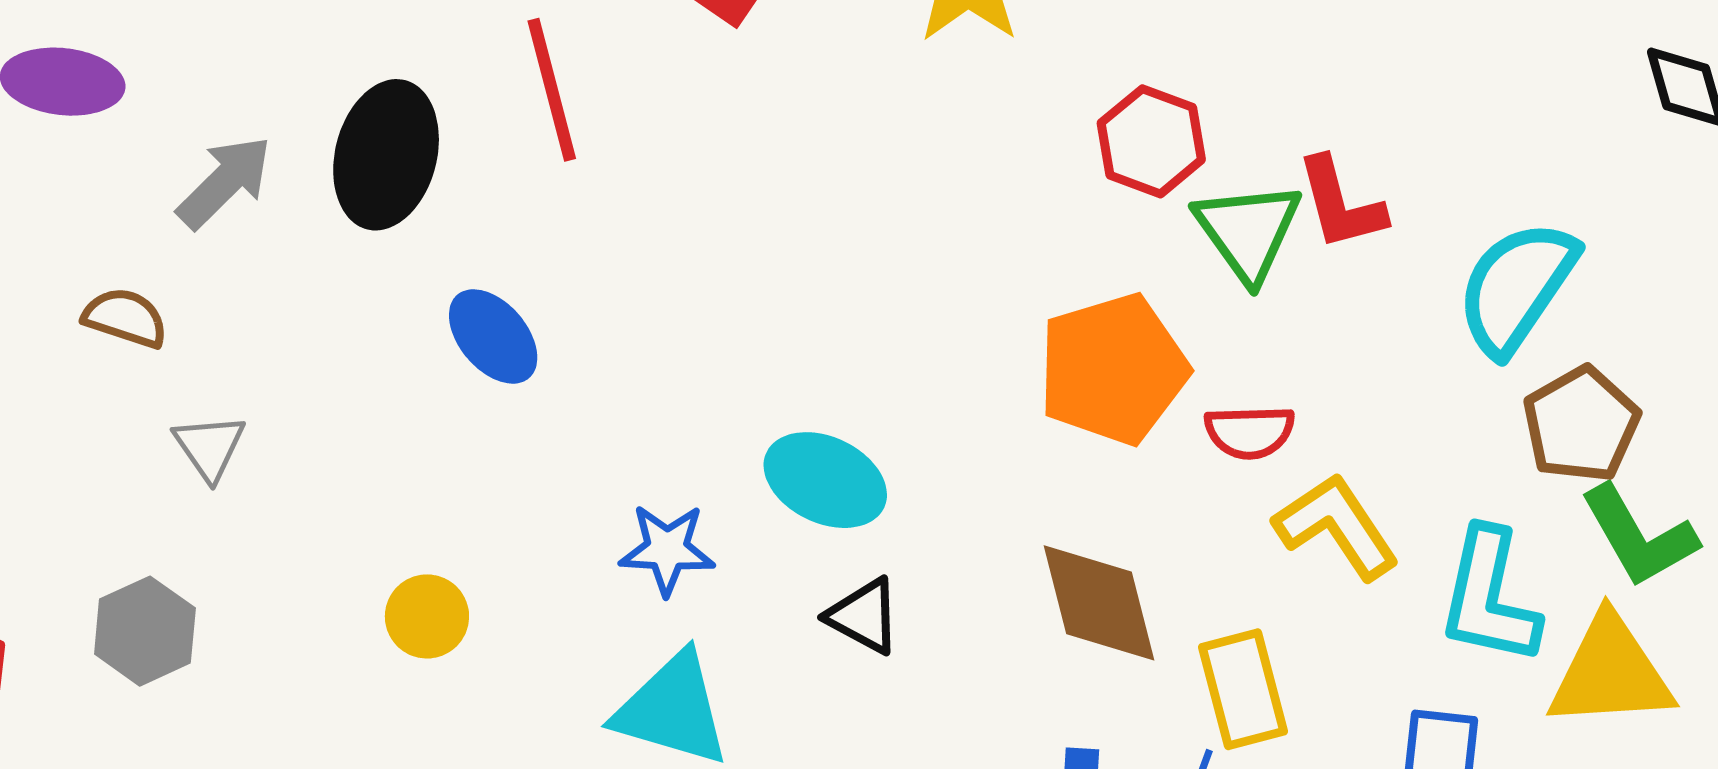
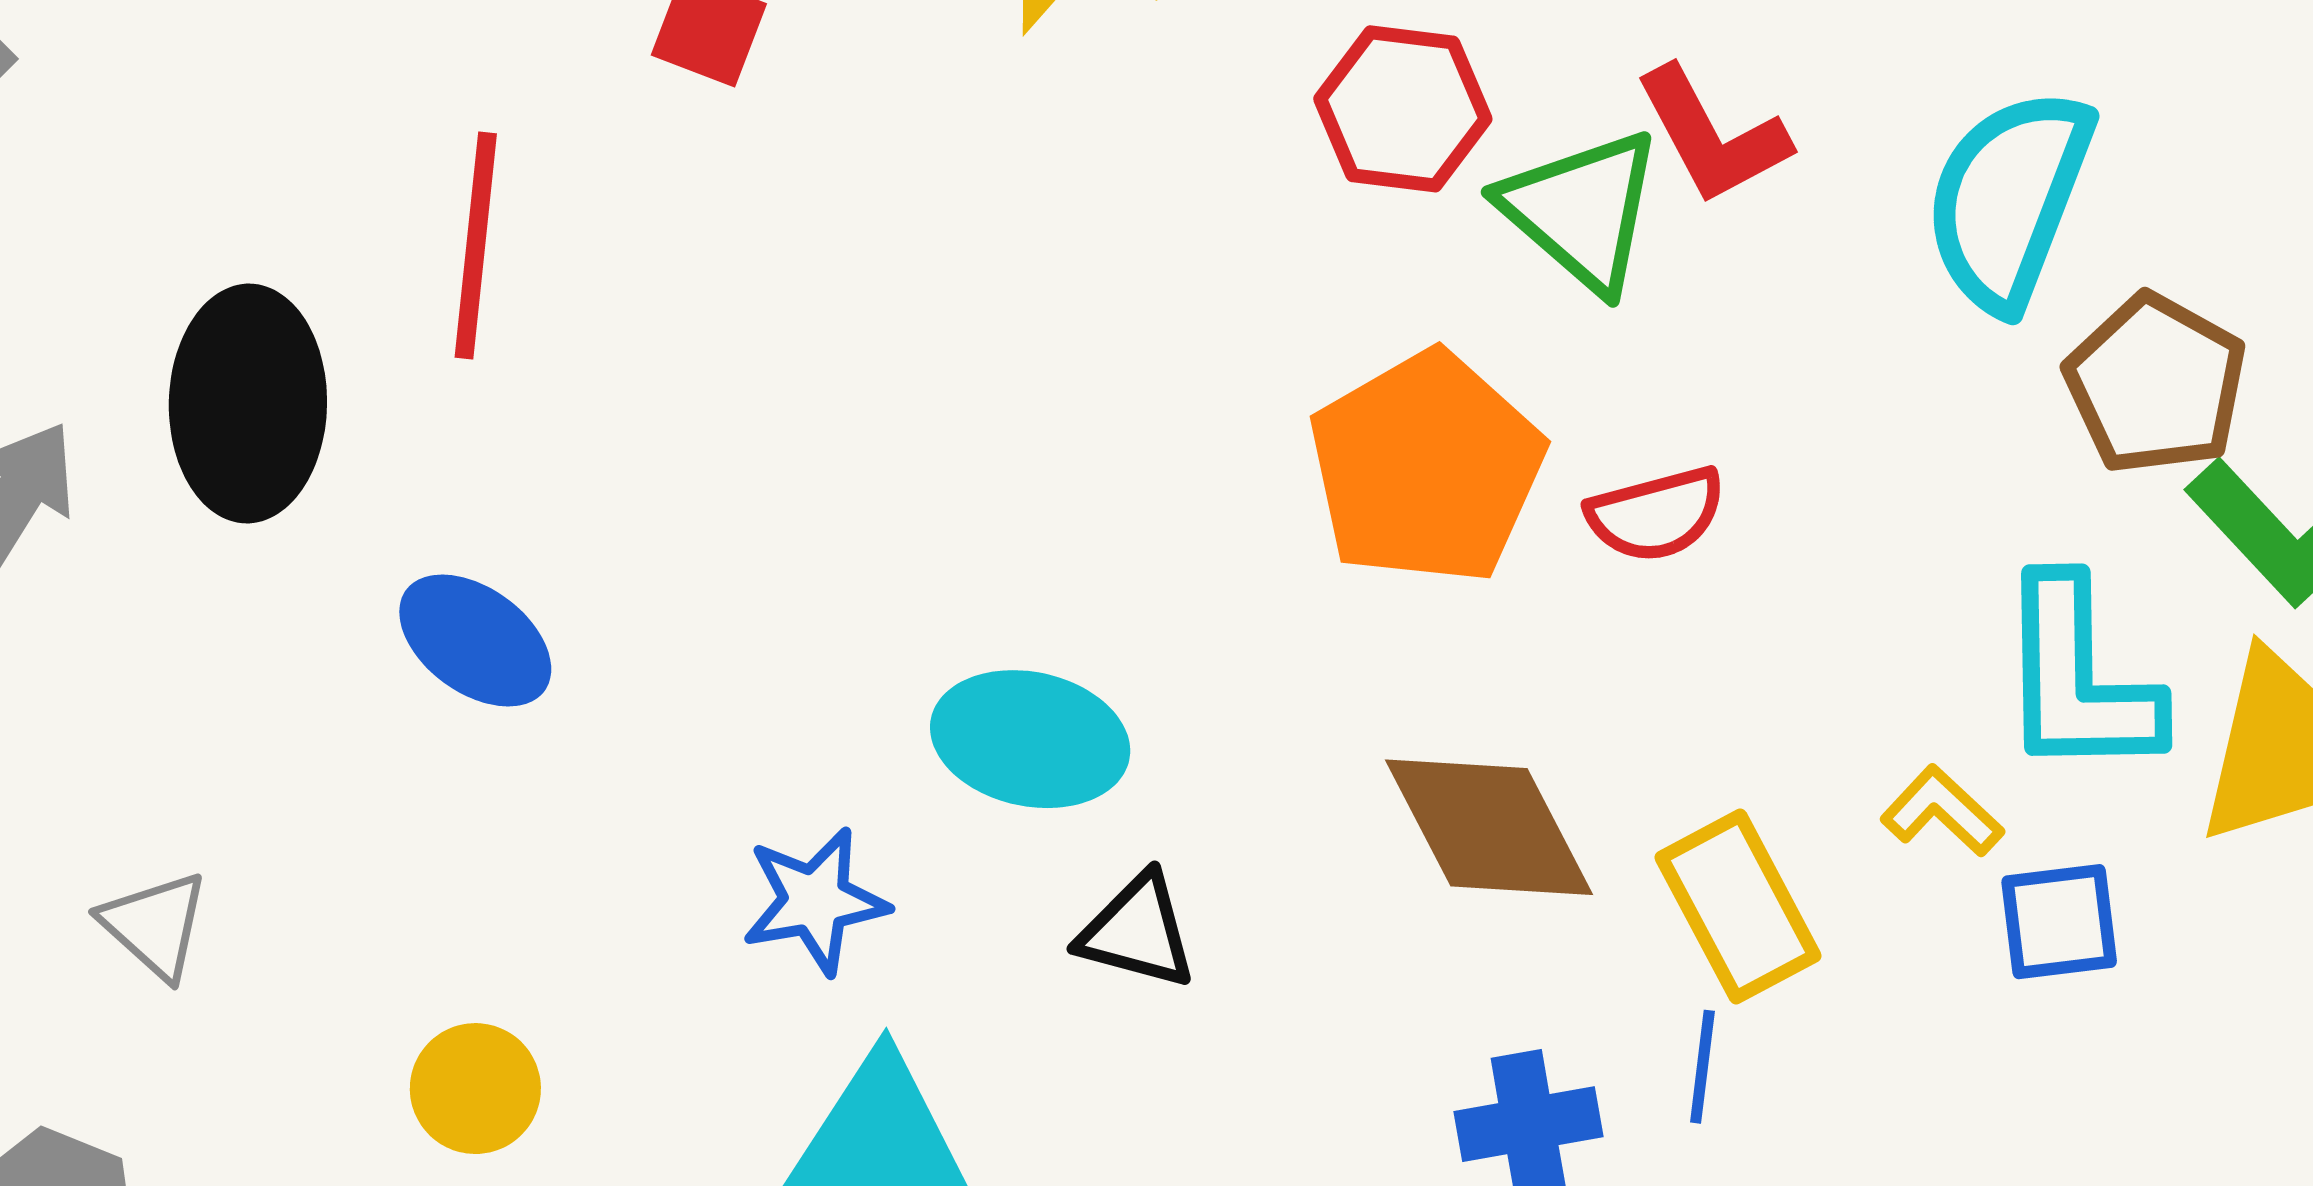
red line: (552, 90) -> (476, 246), turned 34
gray triangle: (209, 447) -> (155, 925), moved
yellow L-shape: (1337, 526) -> (1942, 811), moved, size x0.6

